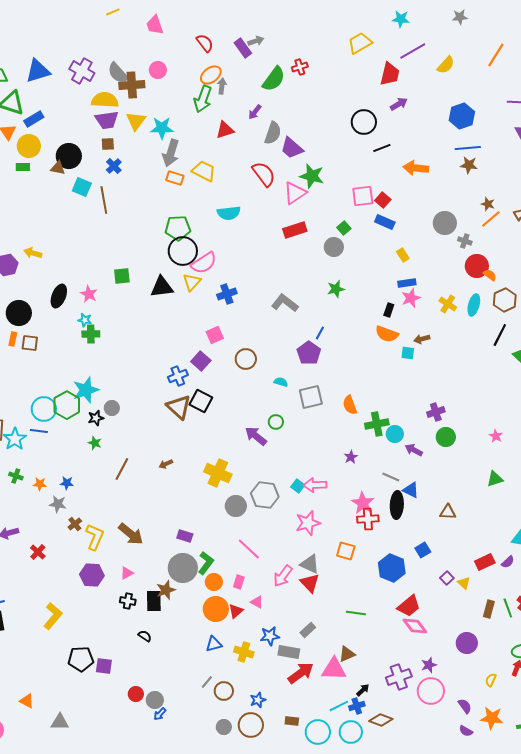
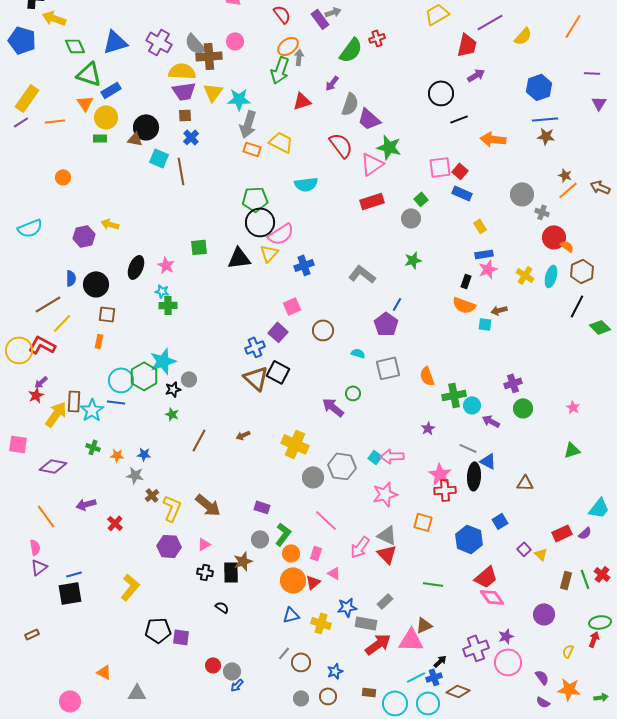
orange rectangle: (13, 339) -> (99, 341), moved
gray circle: (183, 568) -> (260, 539), size x0.6
brown circle: (251, 725) -> (328, 696), size x0.7

